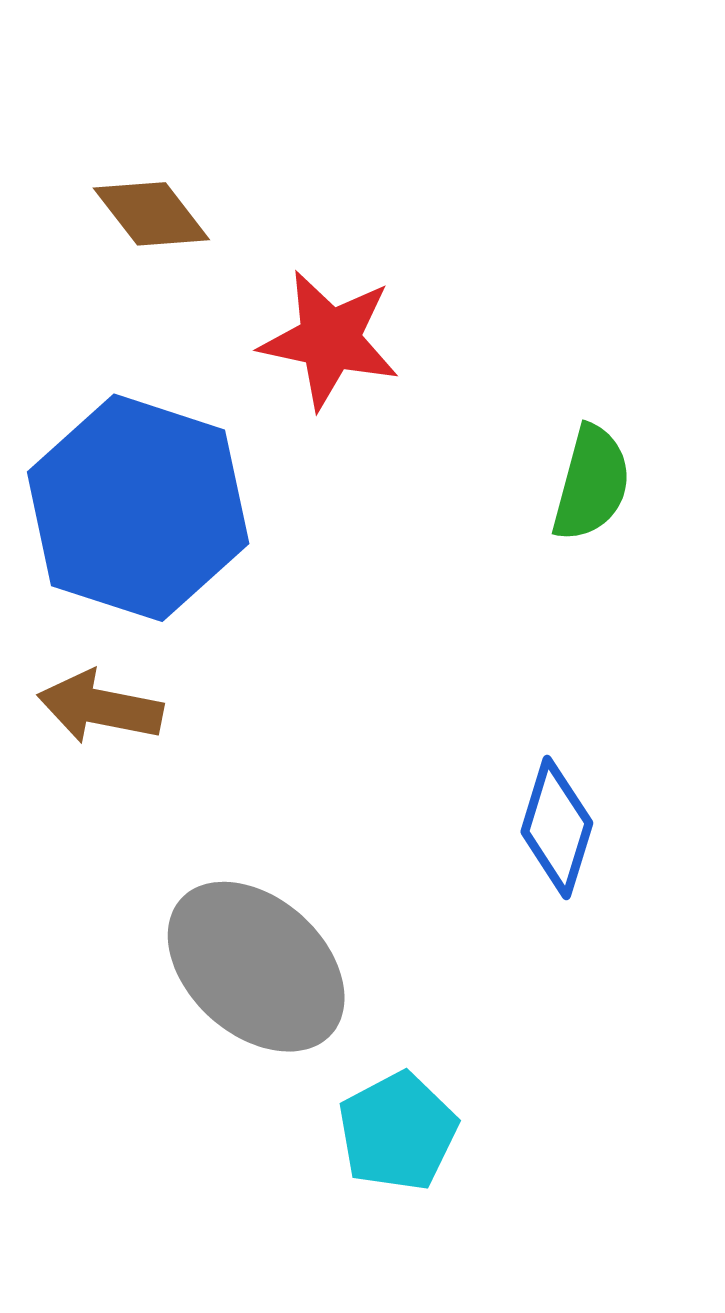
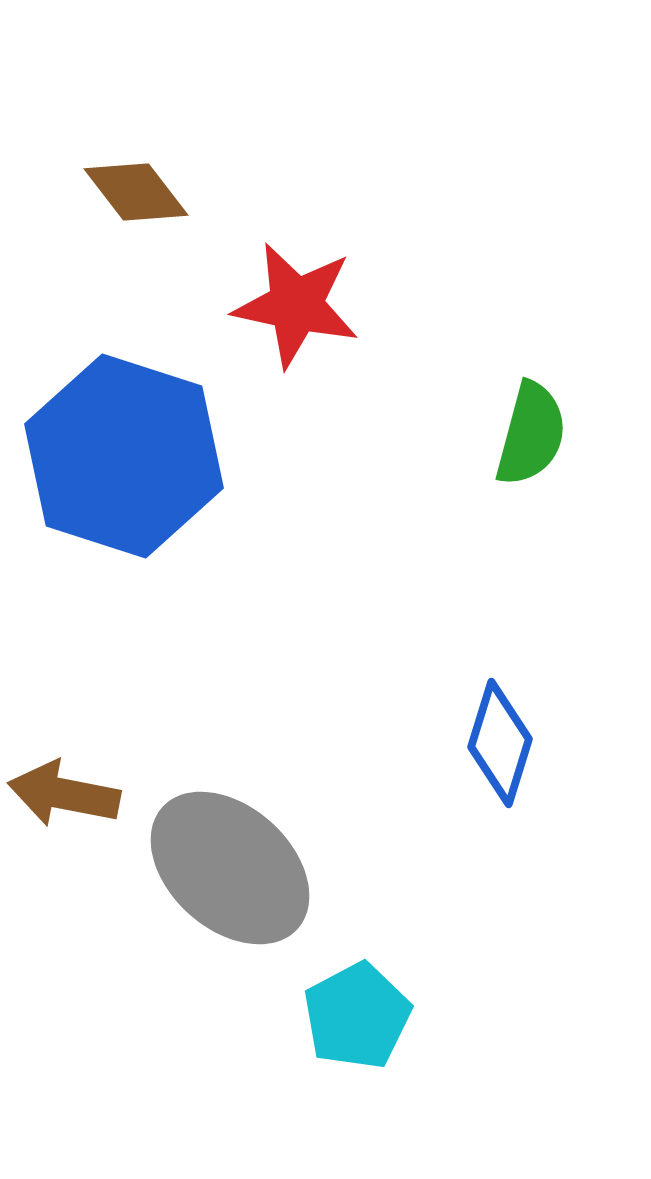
brown arrow: (100, 707) -> (64, 794), moved

